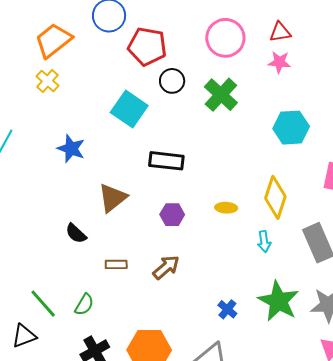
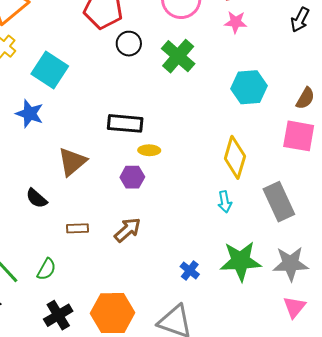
cyan square: (129, 109) -> (50, 70), moved
yellow ellipse: (226, 208) -> (149, 150), moved
green star: (278, 301) -> (241, 261), turned -30

